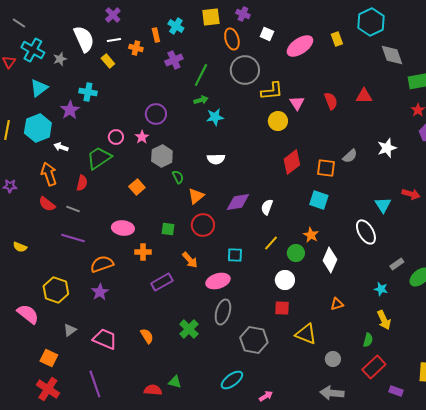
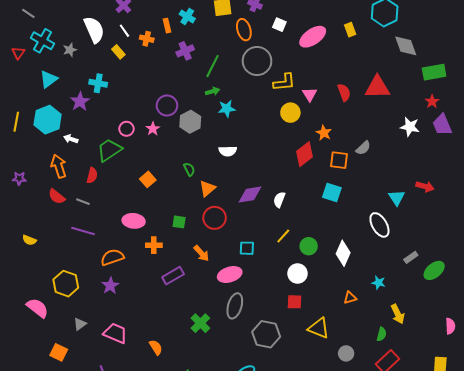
white line: (114, 40) -> (124, 31), turned 64
red triangle: (364, 96) -> (377, 87), size x1.5
white star: (387, 148) -> (410, 127), moved, turned 30
gray hexagon: (162, 156) -> (190, 122), moved
orange star: (311, 235) -> (324, 133), moved
cyan star: (381, 289) -> (378, 283), moved
orange semicircle: (147, 336) -> (156, 347), moved

